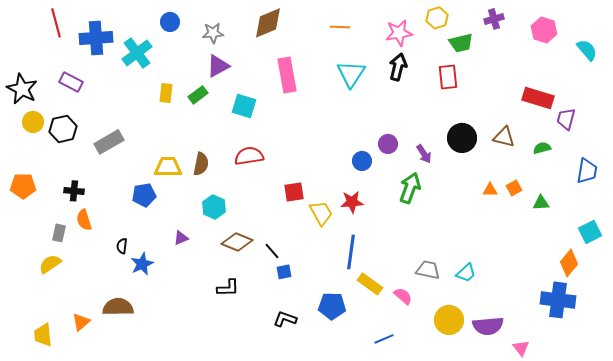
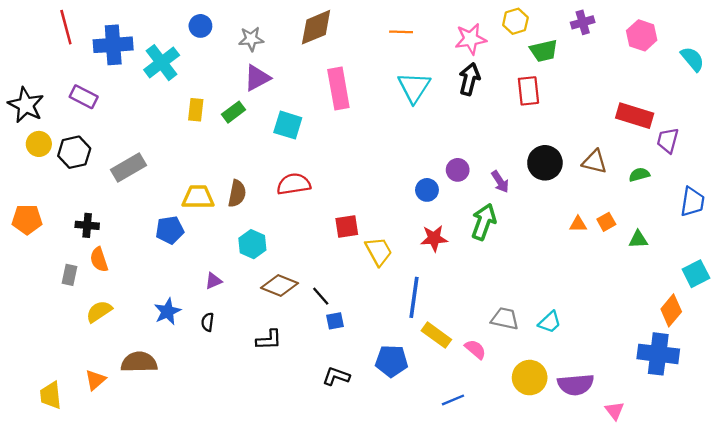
red star: (352, 202) -> (434, 238), moved
black semicircle: (122, 246) -> (208, 322), moved
yellow semicircle: (50, 264) -> (99, 311), moved

